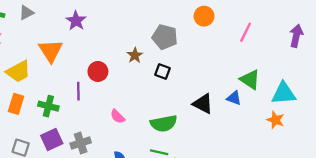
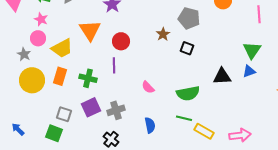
pink line: (246, 32) -> (259, 14), turned -30
red circle: (98, 71) -> (121, 41), moved
green triangle: (250, 80) -> (252, 50), moved, turned 30
blue triangle: (234, 98) -> (249, 71), turned -40
black triangle: (203, 104) -> (222, 76), turned -30

